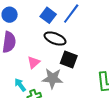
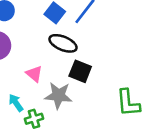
pink triangle: (34, 62) -> (34, 74), turned -40

